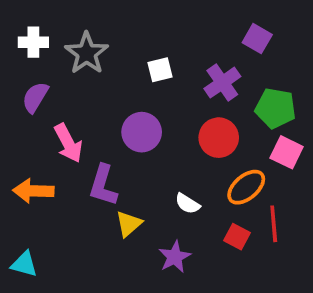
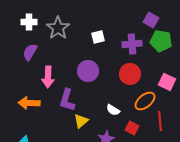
purple cross: (222, 83) -> (132, 44), turned 30
green pentagon: (276, 108) -> (161, 41), moved
pink arrow: (68, 143) -> (48, 77), turned 30
red square: (237, 237) -> (132, 128), moved

